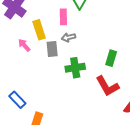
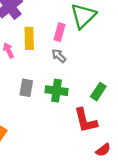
gray arrow: (69, 37) -> (59, 56), turned 40
gray rectangle: (52, 49) -> (26, 88), moved

